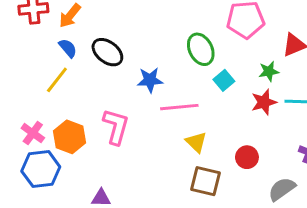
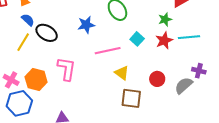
black ellipse: (107, 52) -> (47, 33), moved
blue star: (150, 80) -> (86, 25), moved
cyan square: (224, 80) -> (137, 39), moved
gray semicircle: (282, 189) -> (184, 86), moved

